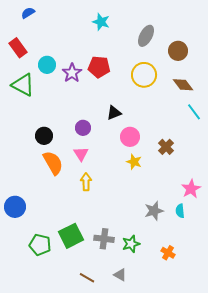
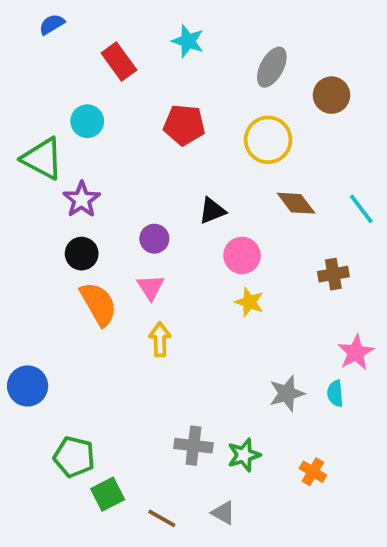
red rectangle: (18, 48) -> (119, 62), moved
purple star: (72, 73) -> (82, 200), moved
brown diamond: (183, 85) -> (296, 203), moved
brown cross: (166, 147) -> (333, 274), moved, turned 35
green square: (71, 236) -> (108, 494), moved, size x0.7

